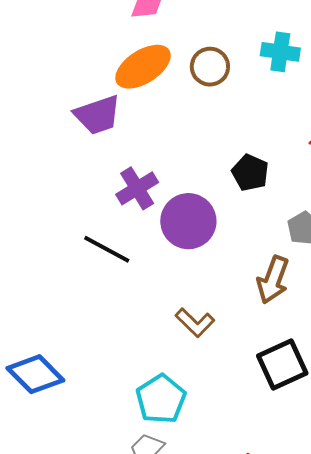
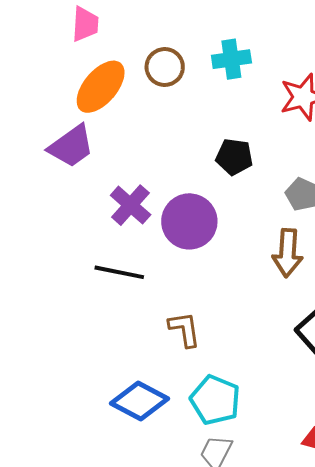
cyan cross: (280, 52) -> (231, 59), moved
brown L-shape: (195, 323) -> (185, 329), moved, turned -126
blue diamond: (35, 374) -> (139, 401), moved

